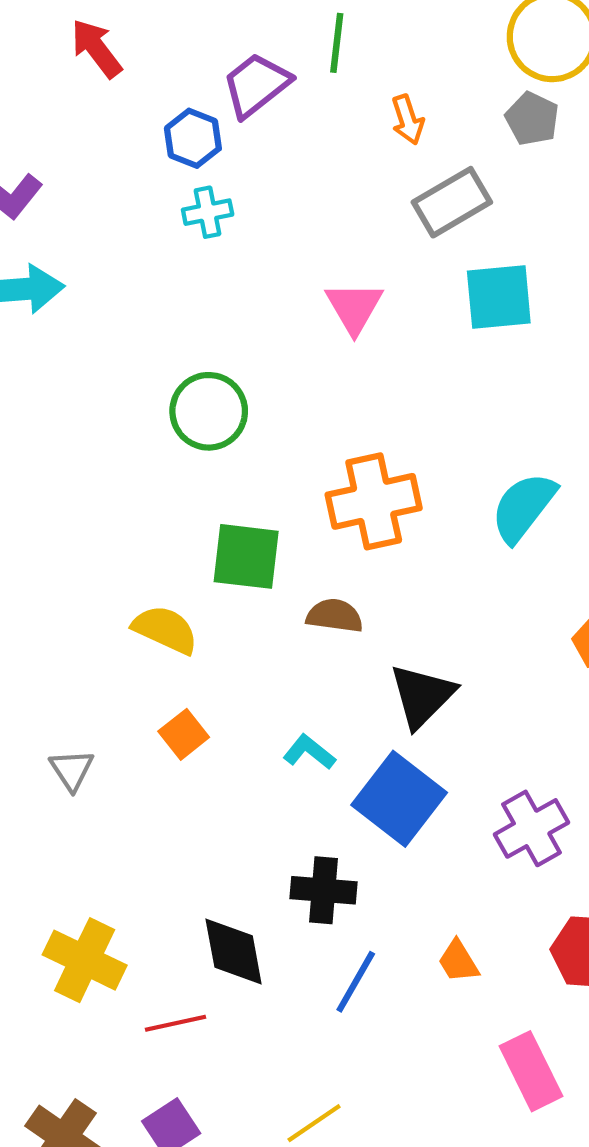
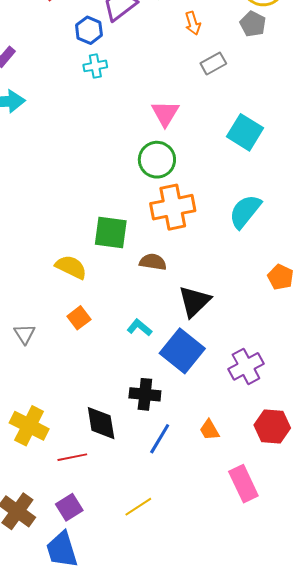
gray rectangle: (452, 202) -> (213, 63), size x0.7
cyan square: (499, 297) -> (245, 132), moved, turned 36
green circle: (209, 411) -> (157, 160), moved

